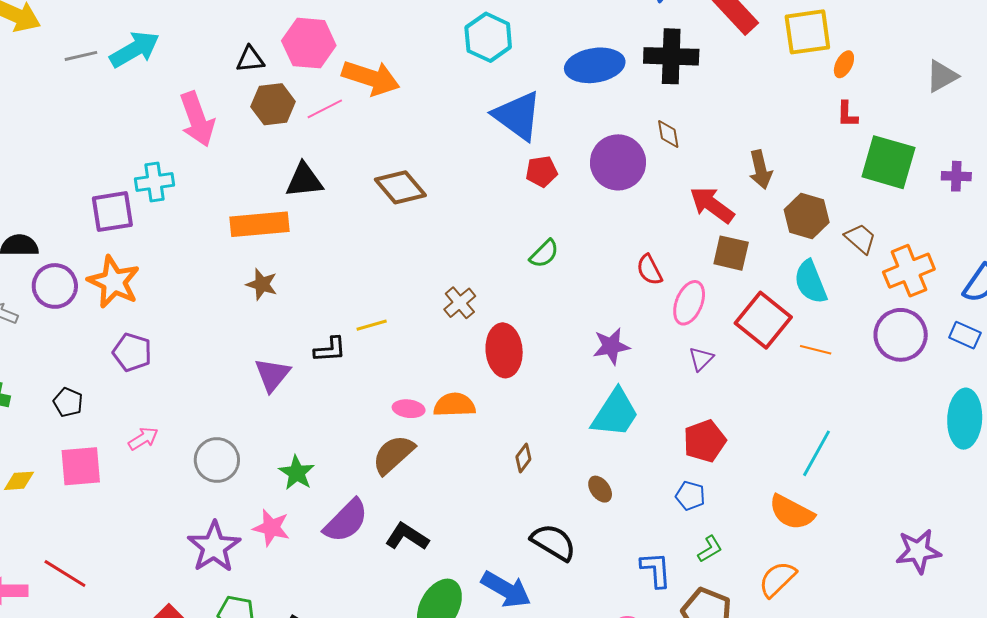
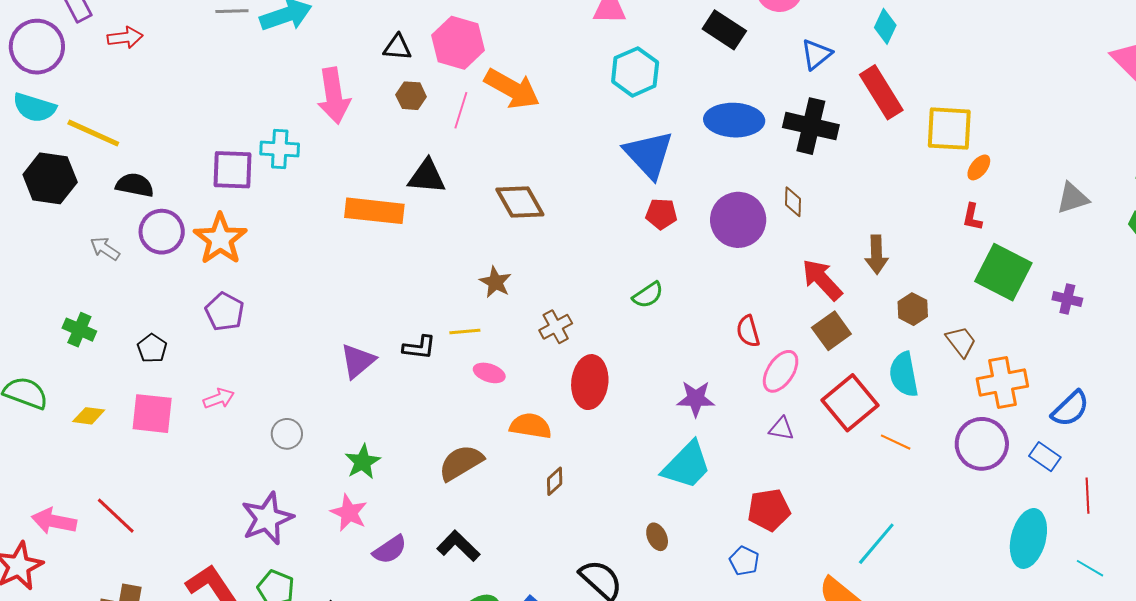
brown hexagon: (273, 104) -> (411, 96), size x0.7
pink line: (325, 109) -> (461, 110), turned -57
brown hexagon: (807, 216) -> (913, 309), size x0.7
brown square: (731, 253) -> (831, 331), turned 30
brown star: (262, 284) -> (495, 282), moved
purple triangle: (701, 359) -> (781, 429), turned 44
pink ellipse: (409, 409) -> (489, 373), moved
brown diamond: (523, 458) -> (555, 481), moved
gray circle: (217, 460) -> (287, 434), size x0.7
purple semicircle: (346, 521) -> (390, 550), moved, size x0.7
pink star: (271, 528) -> (349, 513), moved

